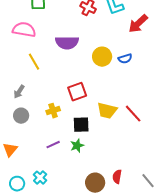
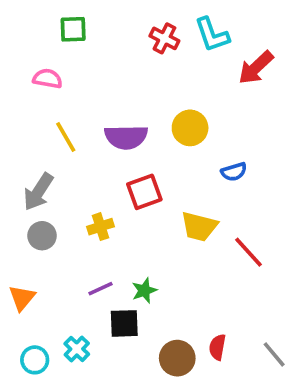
pink semicircle: (24, 30) -> (48, 79), size x0.7
purple semicircle: (67, 43) -> (126, 137), moved
blue semicircle: (125, 59) -> (234, 172), moved
gray arrow: (19, 92) -> (38, 192), size x1.5
red line: (133, 114) -> (248, 252), moved
black square: (81, 125) -> (124, 323), moved

